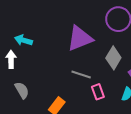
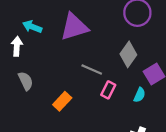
purple triangle: (80, 38) -> (74, 27), moved
pink rectangle: (98, 92) -> (108, 90), turned 42

